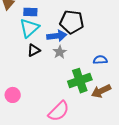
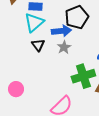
black pentagon: (72, 22) -> (77, 17), turned -30
black triangle: (34, 50) -> (38, 45), turned -40

